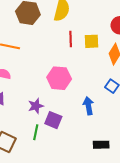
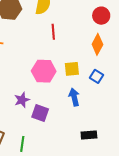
yellow square: (92, 41) -> (72, 69), moved
green line: (36, 132) -> (22, 144), moved

